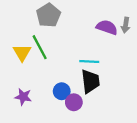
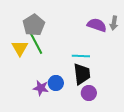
gray pentagon: (48, 15) -> (34, 25), moved
purple star: (23, 97) -> (41, 88), moved
purple circle: (74, 102) -> (89, 93), moved

